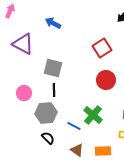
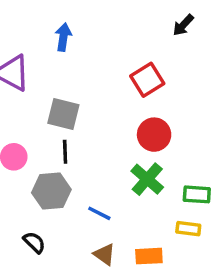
blue arrow: (53, 23) -> (63, 37), turned 70
green cross: (93, 115) -> (147, 179), moved
black semicircle: (48, 138) -> (34, 242), moved

